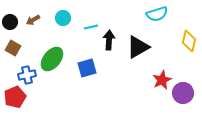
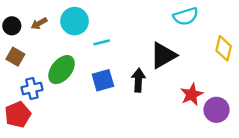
cyan circle: (63, 18) -> (75, 21), size x1.5
cyan line: (91, 27) -> (102, 42), moved
black arrow: (109, 40) -> (138, 80), moved

